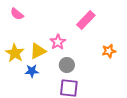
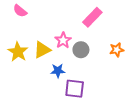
gray circle: (67, 65) -> (81, 50), moved
blue star: (32, 71) -> (58, 71), moved

